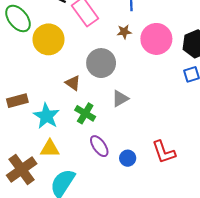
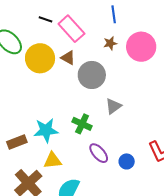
brown triangle: (73, 83) -> (68, 58), moved
brown rectangle: (17, 101) -> (17, 142), moved
cyan star: (46, 116) -> (46, 130), turned -30

